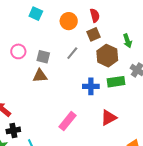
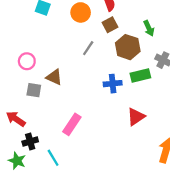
pink circle: (18, 51) -> (27, 61), moved
gray square: (43, 57) -> (34, 90), moved
brown triangle: (40, 76) -> (54, 77), turned 35
pink rectangle: (67, 121) -> (72, 124), moved

